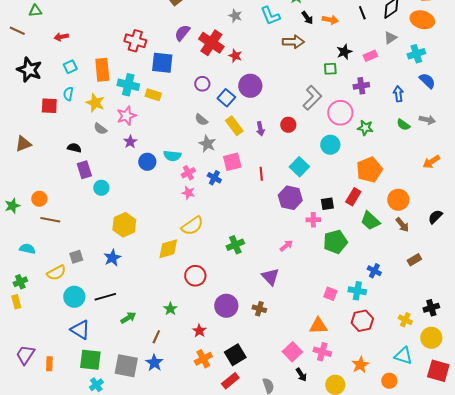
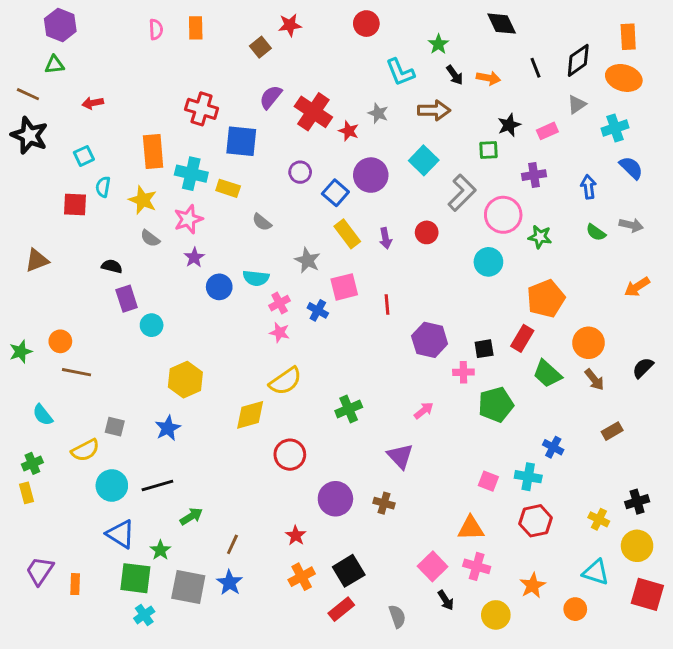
gray star: (235, 16) -> (378, 113), moved
cyan square: (70, 67) -> (84, 156), moved
black star: (29, 70) -> (29, 135), moved
gray semicircle: (201, 120) -> (262, 222), moved
cyan square: (299, 167) -> (424, 160), moved
cyan semicircle: (27, 249) -> (43, 415), turned -140
gray square: (76, 257) -> (115, 427), turned 32
green star: (170, 309) -> (160, 550), moved

